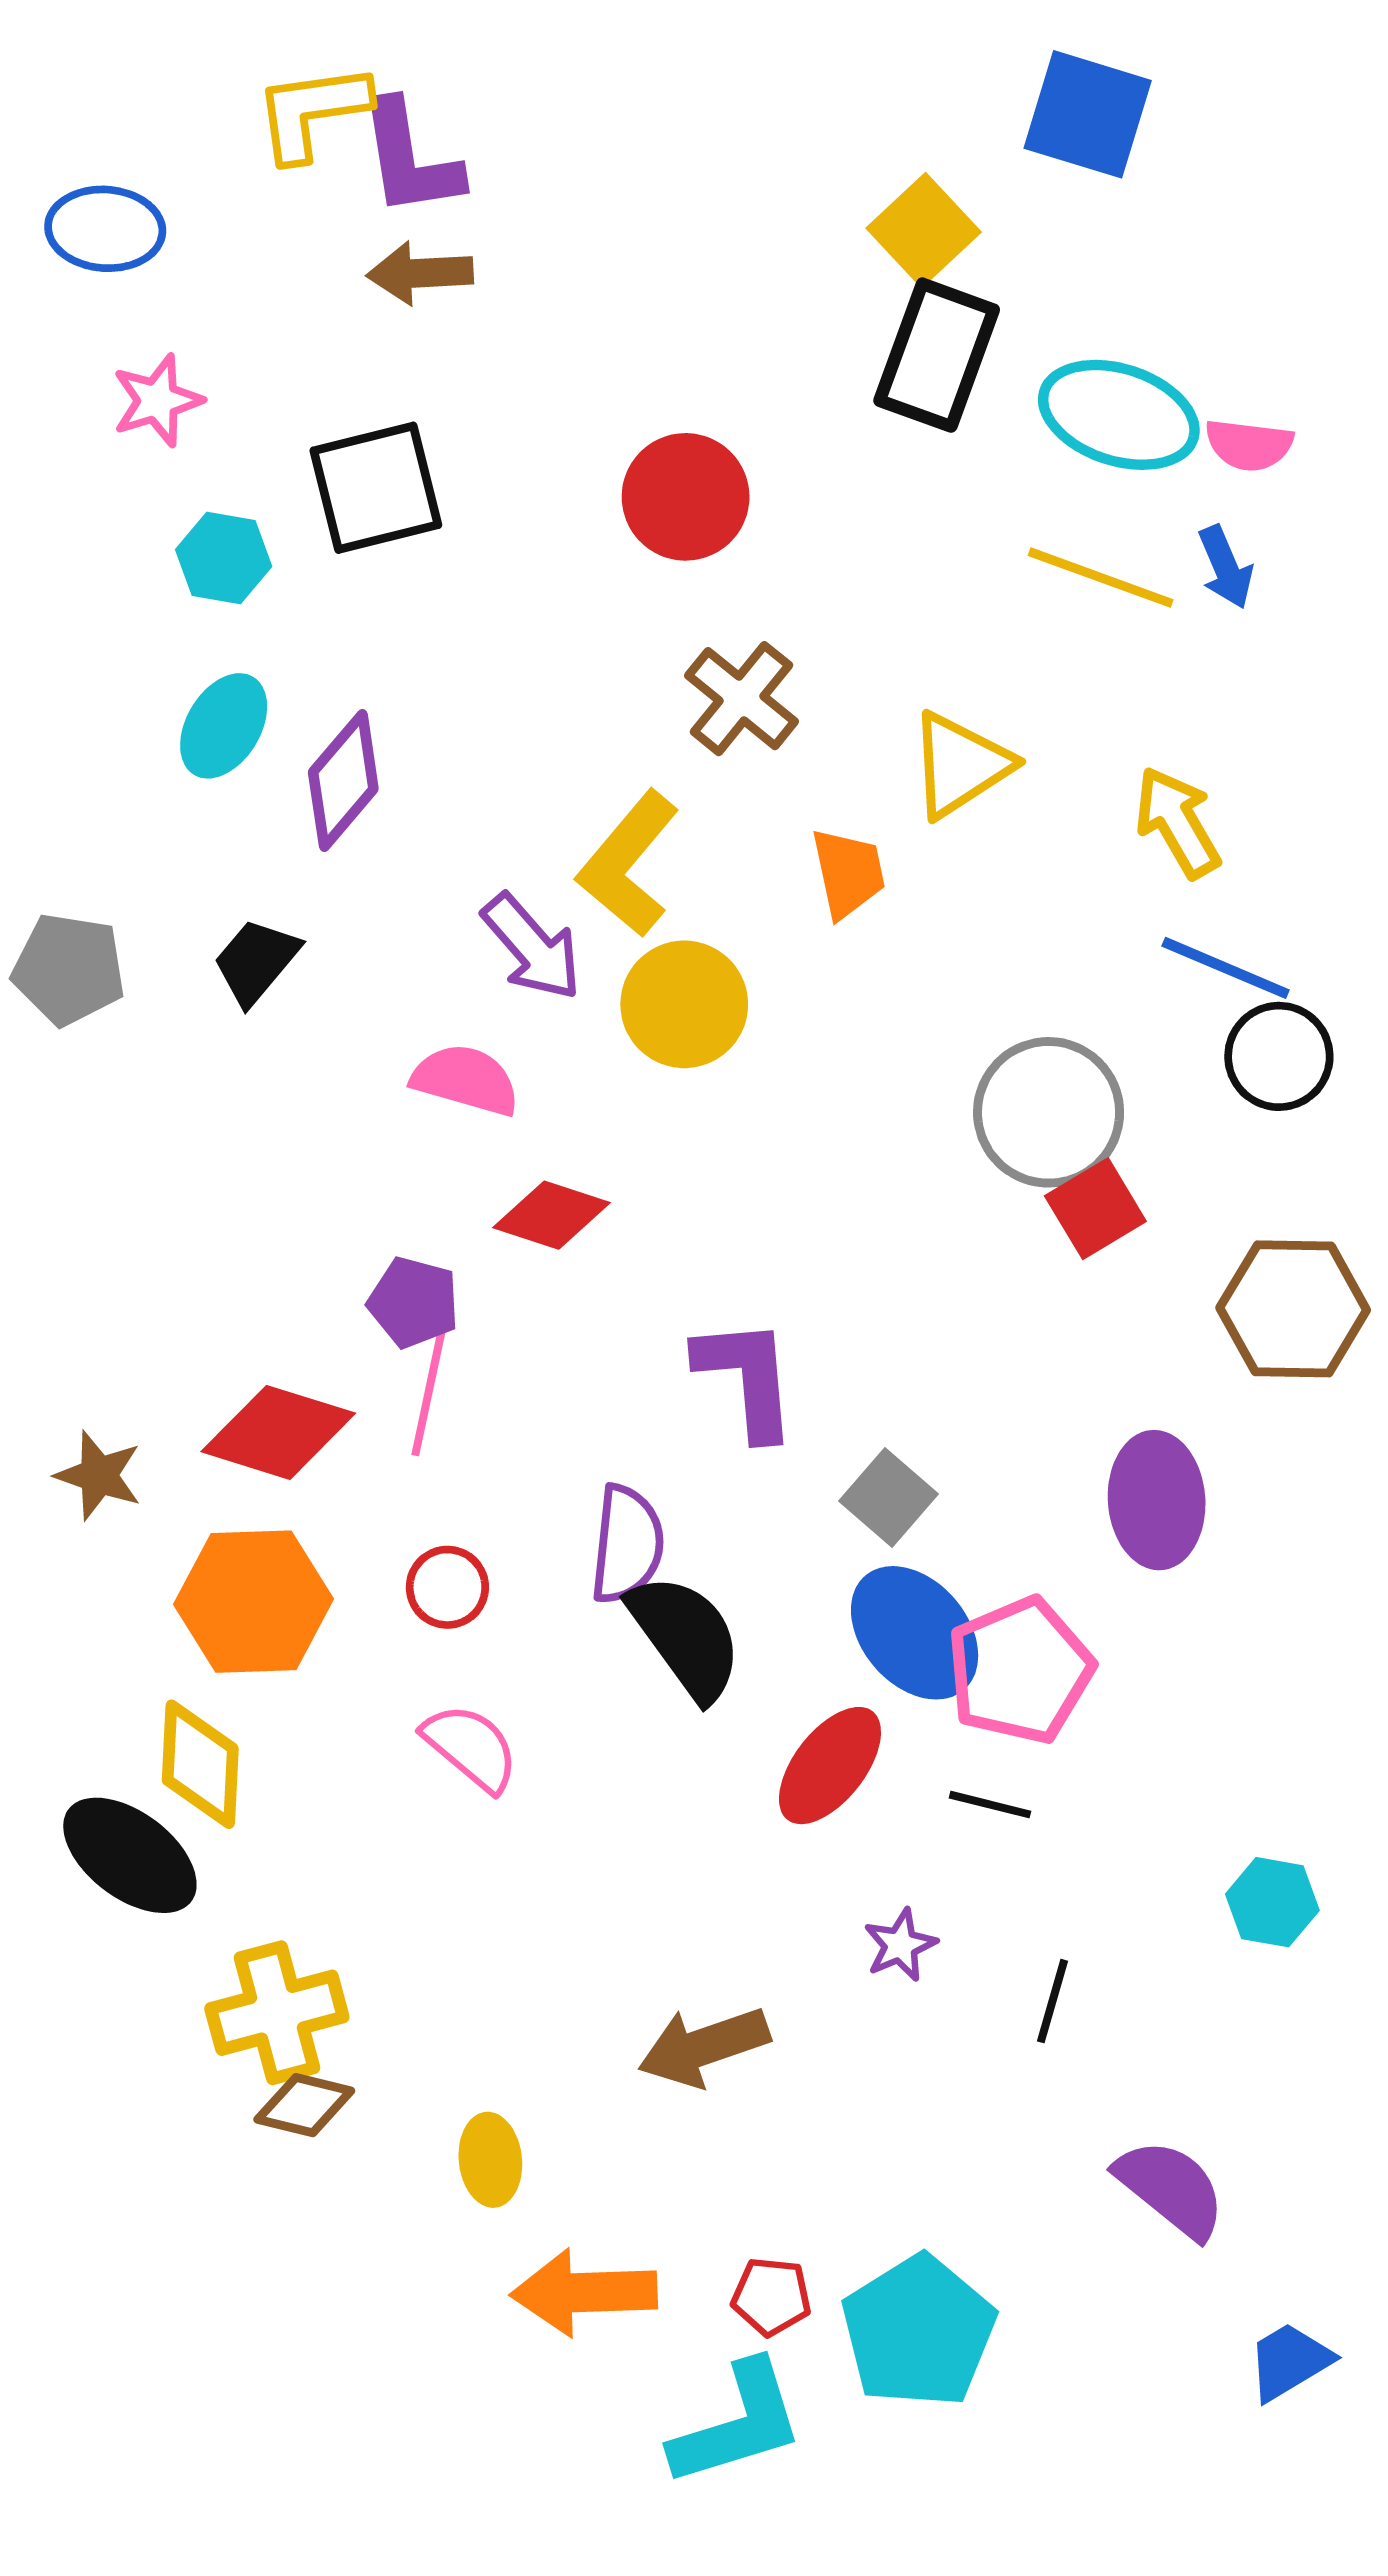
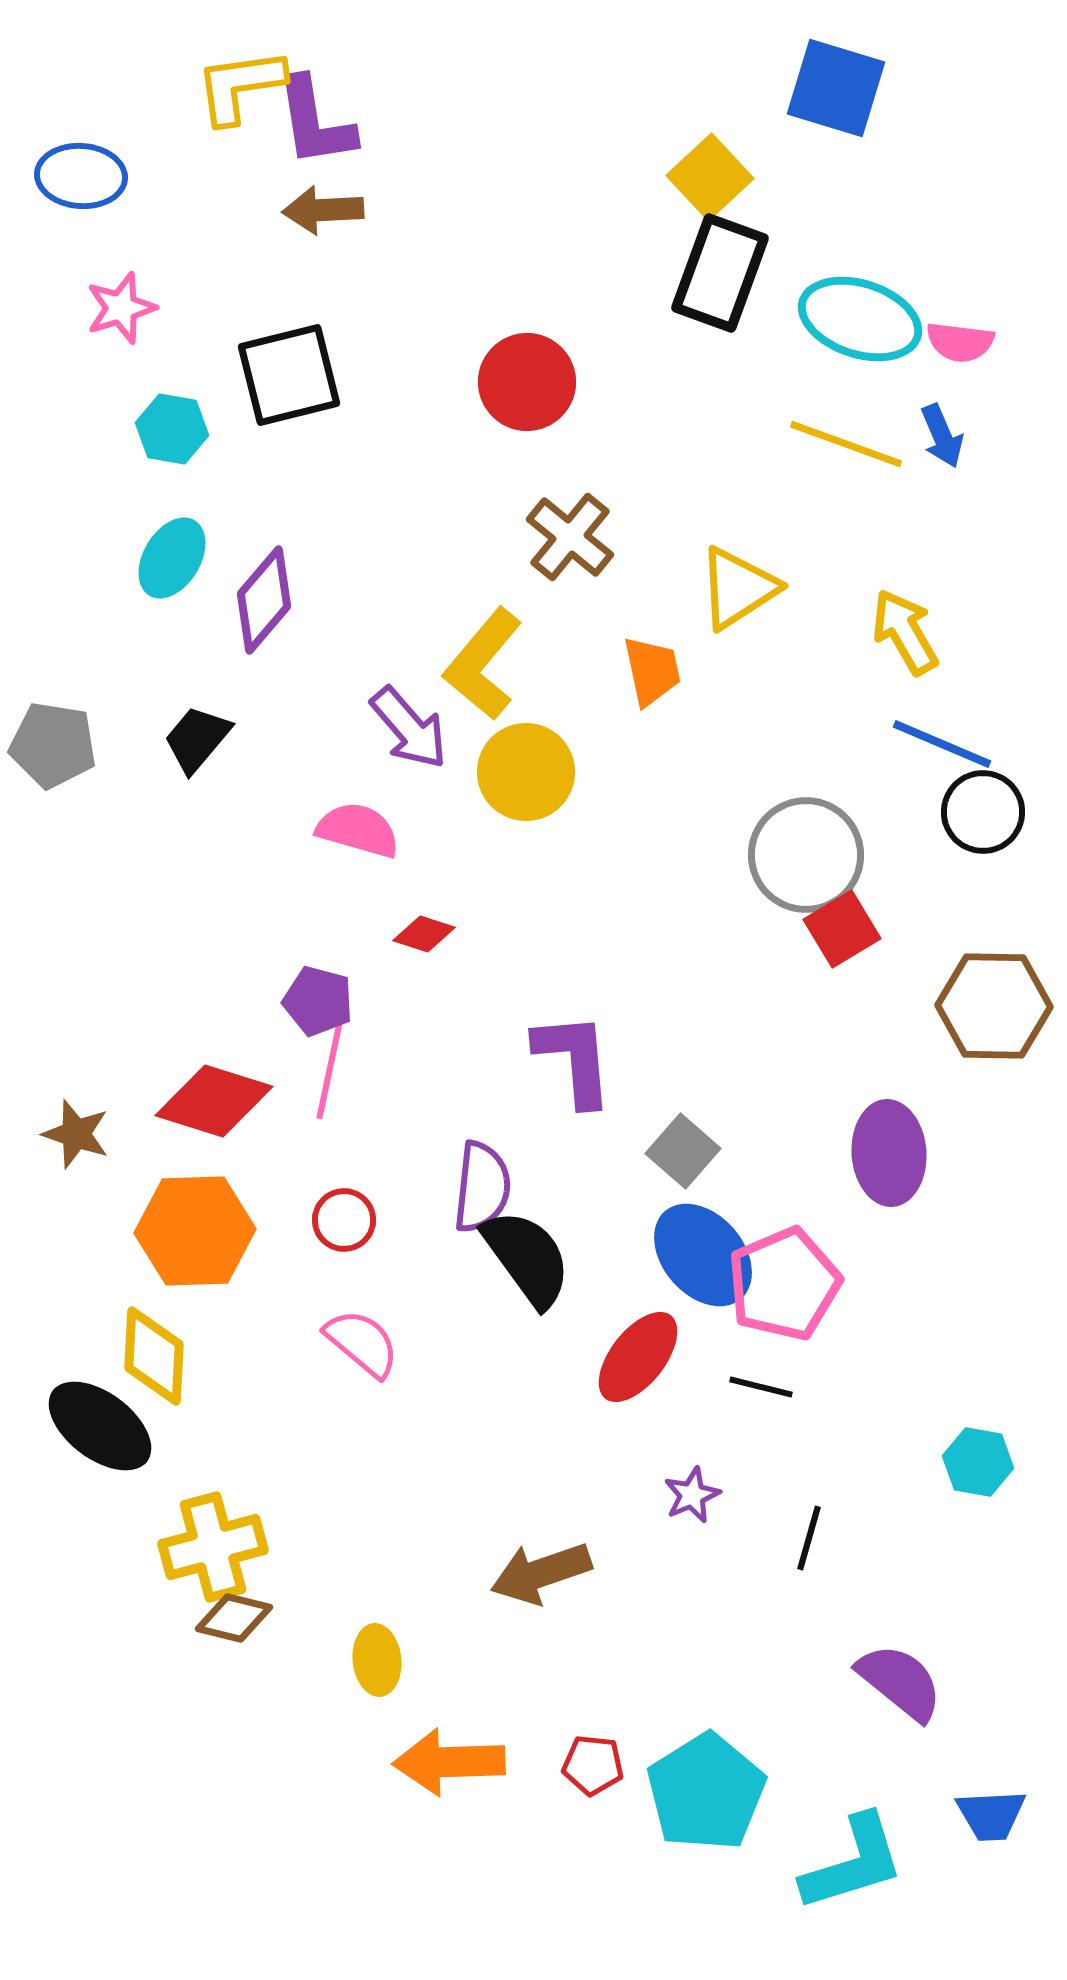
red diamond: (552, 1215) -> (424, 934), size x0.7
blue trapezoid: (1289, 2361) -> (991, 1815), turned -152
cyan L-shape: (738, 2424) -> (853, 1863), moved

